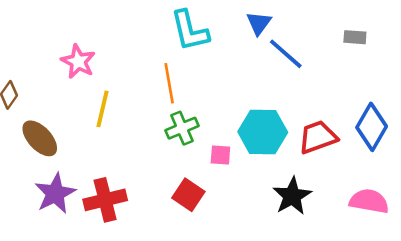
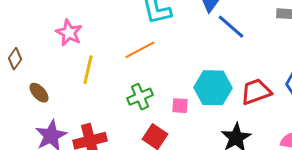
orange line: (169, 83) -> (140, 50), turned 72
green cross: (182, 128) -> (140, 97), moved
brown ellipse: (40, 138) -> (39, 93), size x0.7

